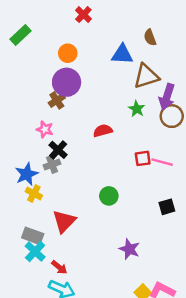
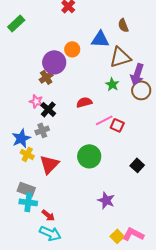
orange circle: (68, 53) -> (72, 49), moved
black cross: (58, 150) -> (48, 109), moved
red square: (143, 158) -> (117, 125), turned 32
pink line: (162, 162) -> (104, 120), moved, turned -42
green circle: (109, 196) -> (89, 156), size x1.5
black square: (167, 207) -> (137, 165), turned -32
red triangle: (64, 221) -> (49, 164), moved
cyan cross: (35, 252) -> (28, 202), turned -36

